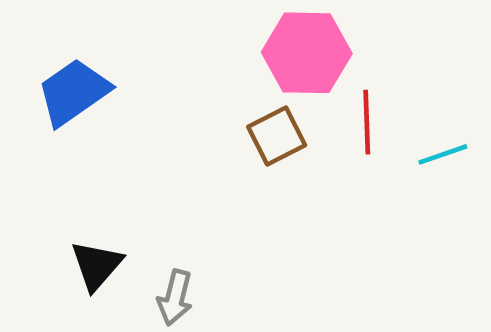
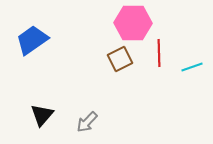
gray arrow: (175, 298) -> (87, 122), moved, turned 30

